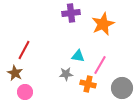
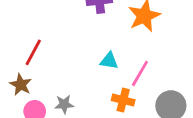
gray star: (66, 74) -> (64, 104), moved

